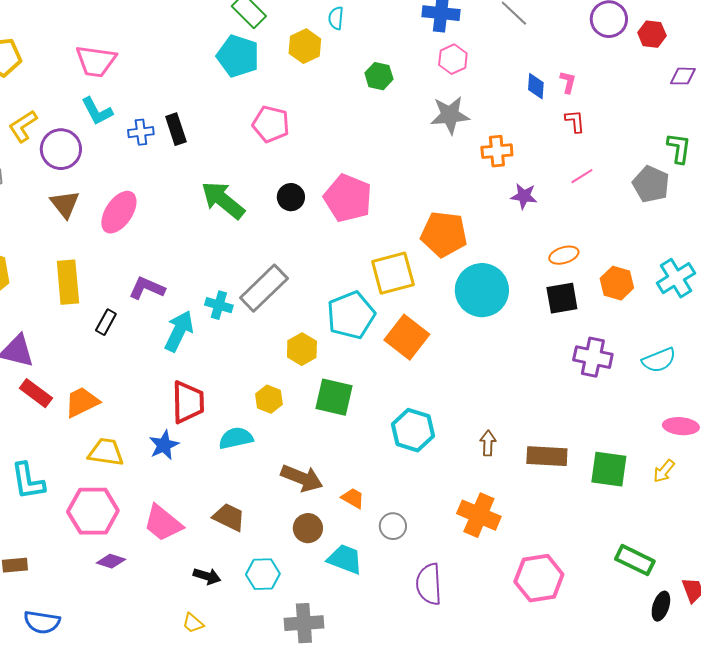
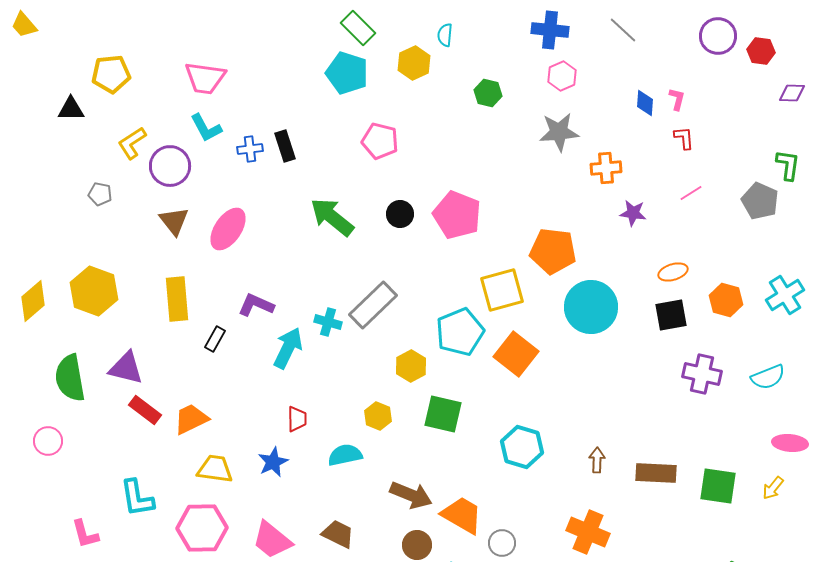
red trapezoid: (188, 402) -> (297, 419), size x0.6
orange trapezoid: (353, 498) -> (462, 515), size x1.8

